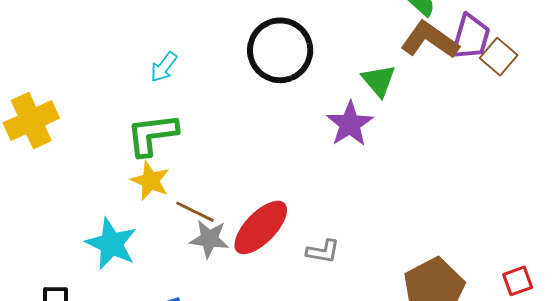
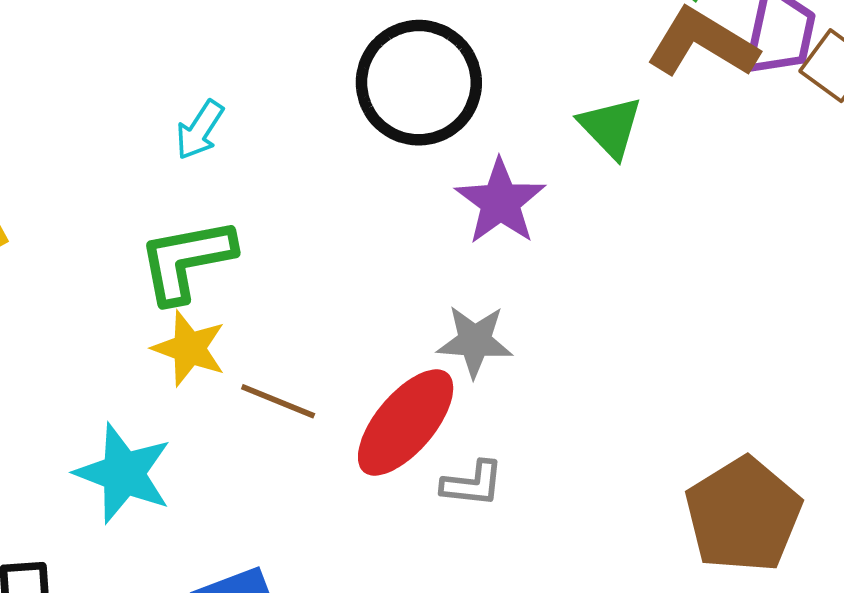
purple star: (350, 124) -> (500, 202), moved
gray star: (209, 239) -> (475, 341), moved
gray L-shape: (323, 251) -> (472, 484), moved

